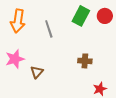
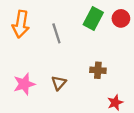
pink star: (15, 59) -> (24, 84), moved
brown triangle: (37, 72) -> (59, 83), moved

